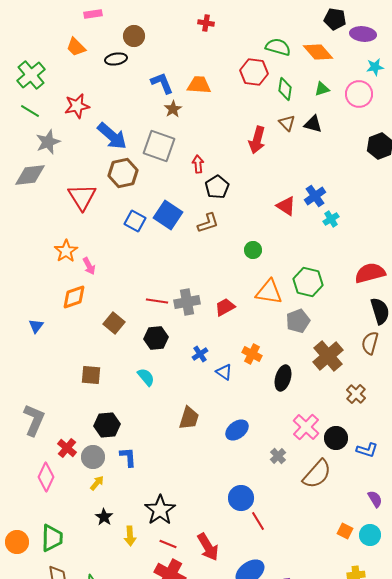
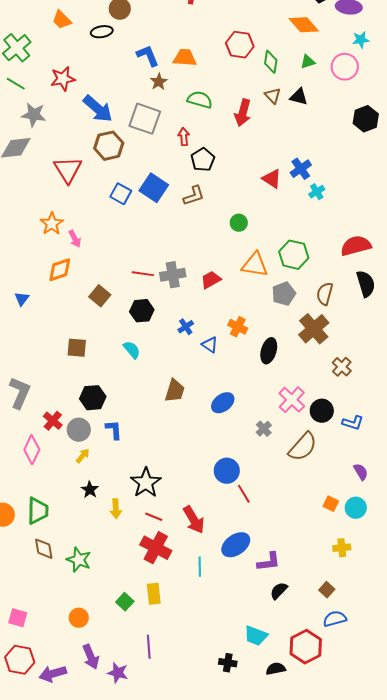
green semicircle: (278, 47) -> (200, 100), moved
gray star: (48, 142) -> (34, 115), turned 30
brown semicircle: (370, 343) -> (325, 294), moved

